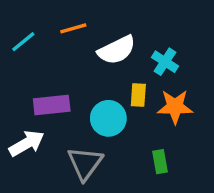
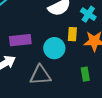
gray triangle: (85, 163) -> (40, 75), turned 50

